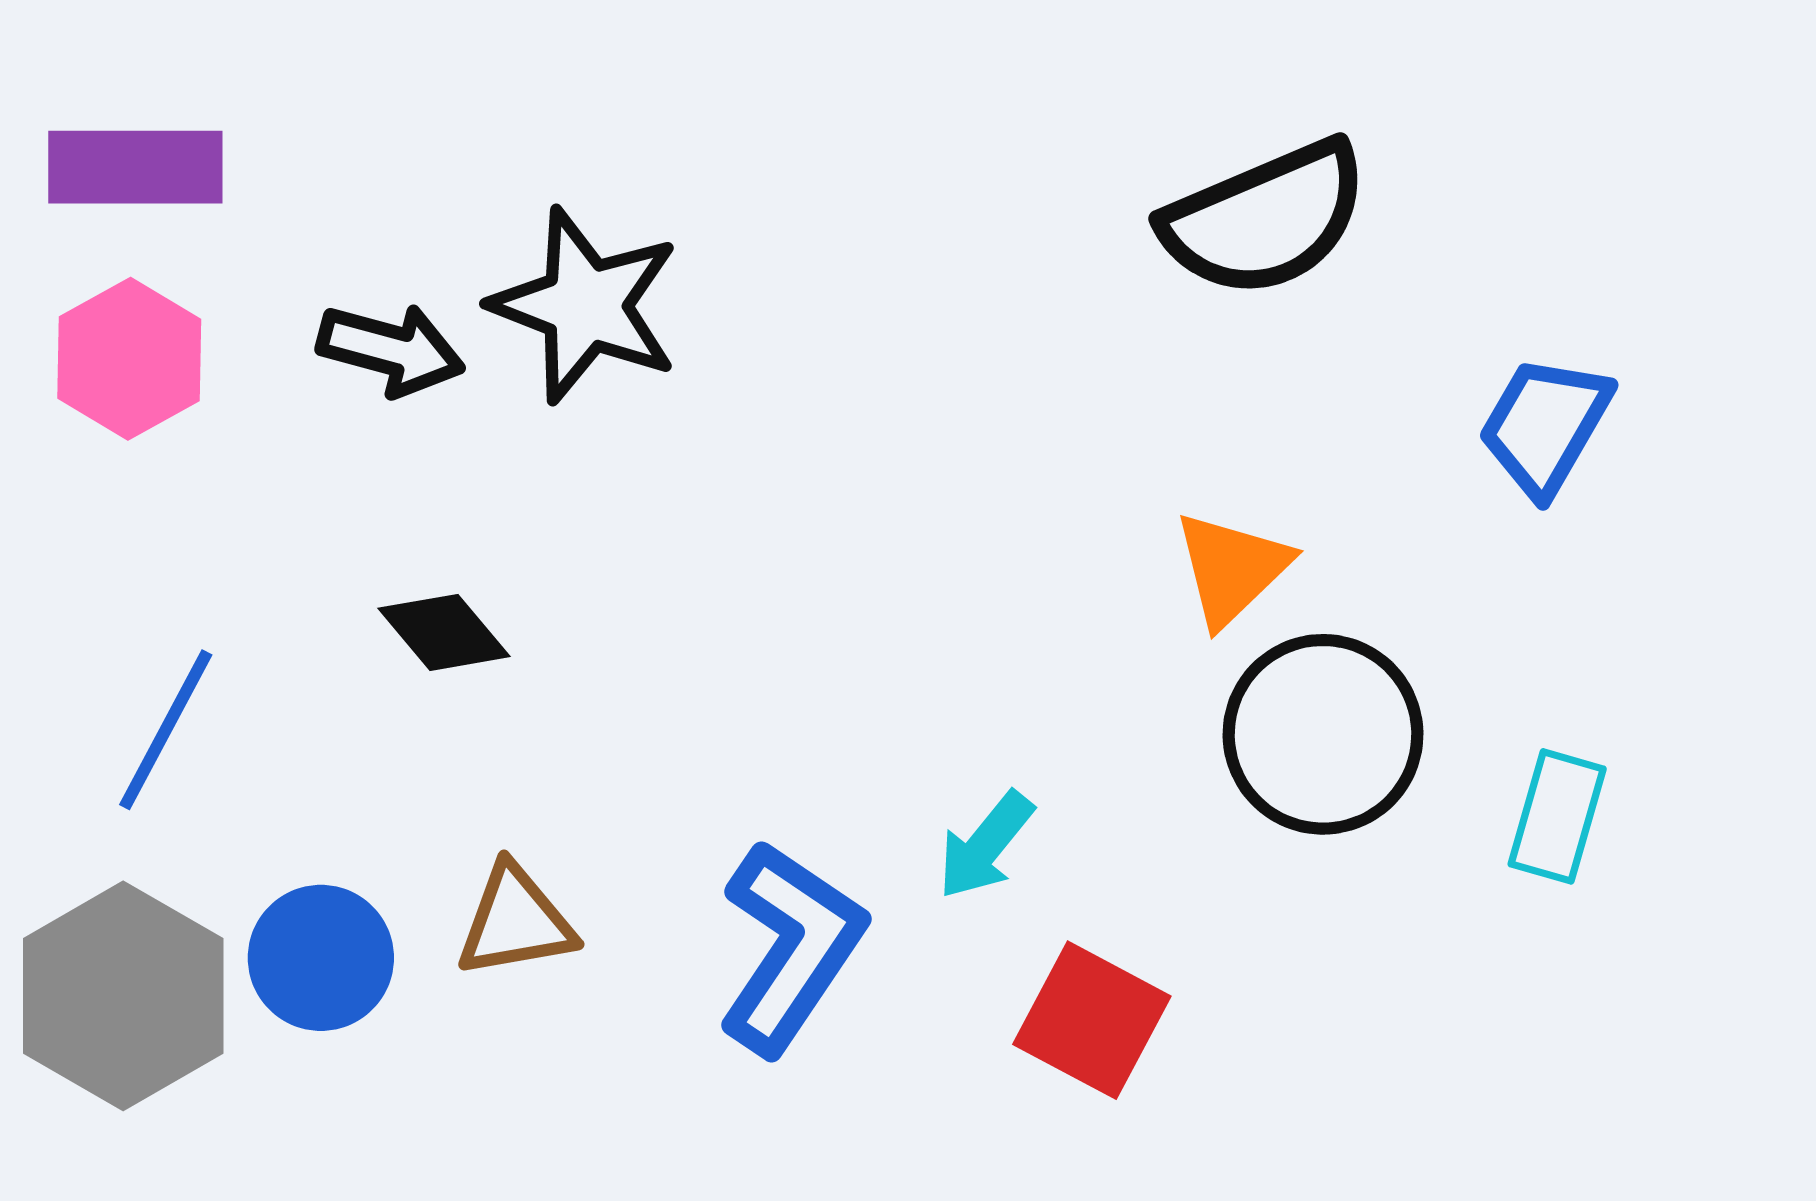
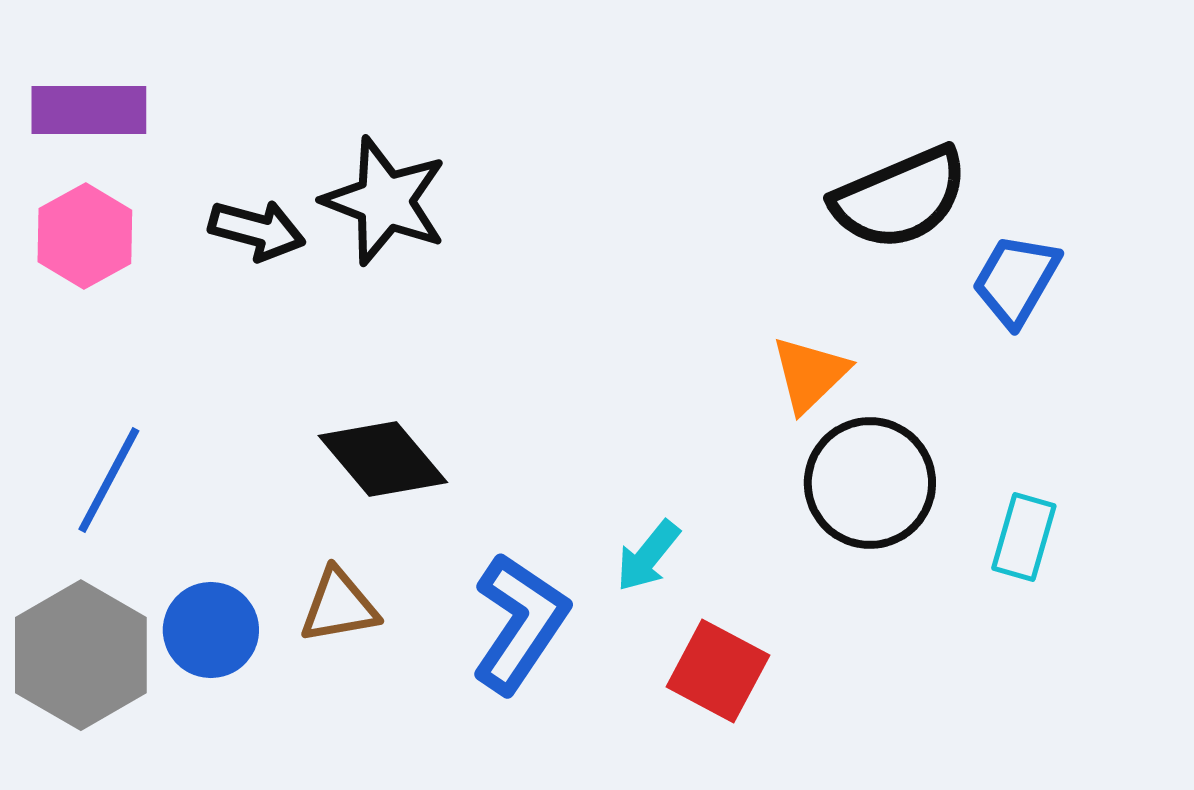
black semicircle: (1265, 219) -> (900, 198), moved
black diamond: (444, 632) -> (383, 459), moved, size x1.5

